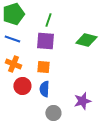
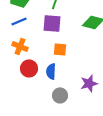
blue line: (12, 39) -> (19, 21), turned -42
orange square: (43, 67) -> (60, 49), moved

